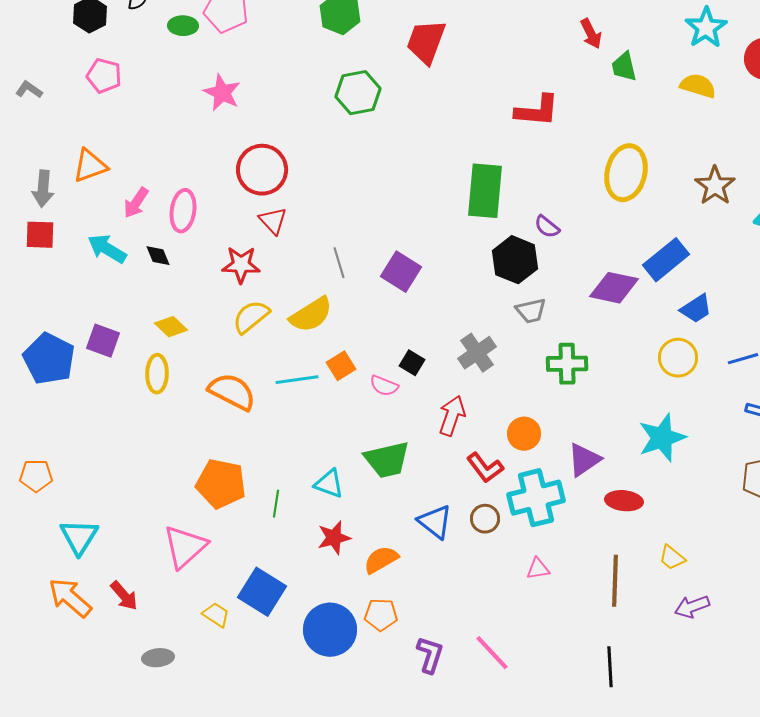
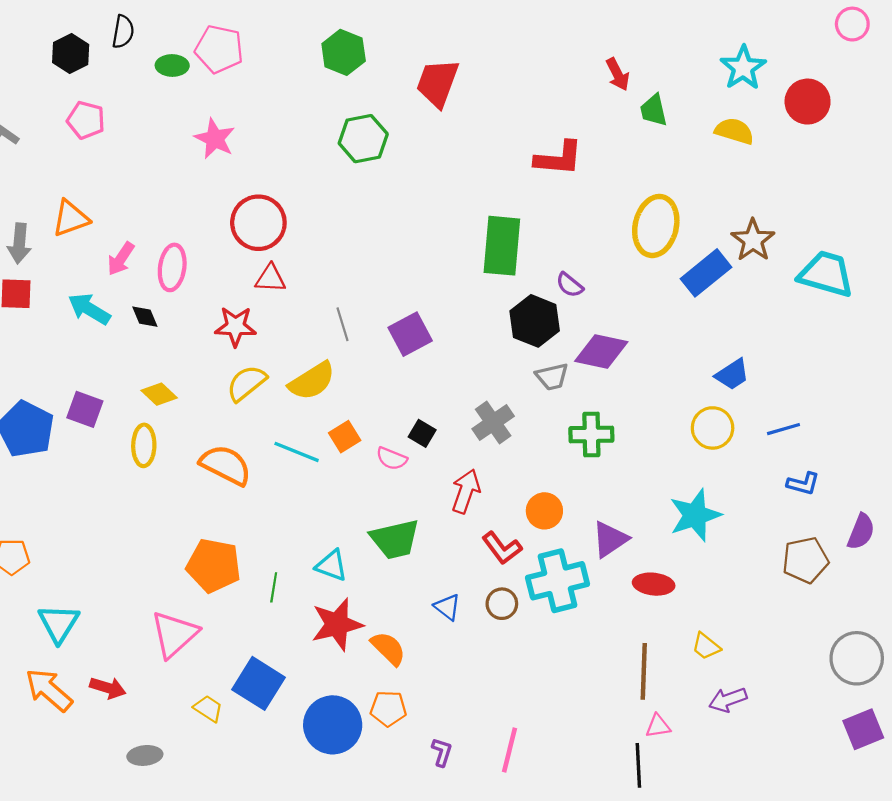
red triangle: (273, 221) -> (270, 278), turned -44
blue rectangle: (666, 260) -> (706, 273), moved
purple square: (401, 272) -> (410, 334), turned 30
purple diamond: (614, 288) -> (601, 352), moved
cyan line: (297, 380) -> (297, 452), turned 30
blue triangle: (435, 522) -> (447, 607), size x0.7
red star: (334, 538) -> (337, 624), size x1.4
orange semicircle: (381, 560) -> (388, 648), turned 75
pink triangle: (538, 569) -> (658, 726), moved
red arrow: (124, 596) -> (108, 688), turned -32
pink line: (492, 653) -> (510, 750), turned 57
purple L-shape: (430, 655) -> (442, 752), size x0.7

